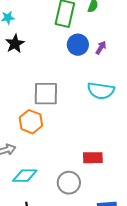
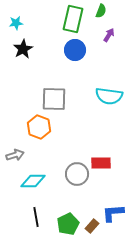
blue circle: (78, 45) -> (75, 50), moved
purple arrow: (101, 48) -> (109, 35), moved
gray circle: (69, 183) -> (77, 174), moved

